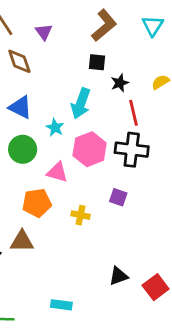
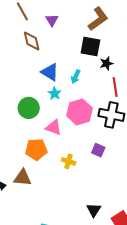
black square: (97, 62) -> (90, 46), size x1.5
cyan arrow: (81, 103) -> (76, 77), size x0.6
blue triangle: (20, 107) -> (50, 72), moved
black triangle: (119, 276) -> (94, 210), turned -42

